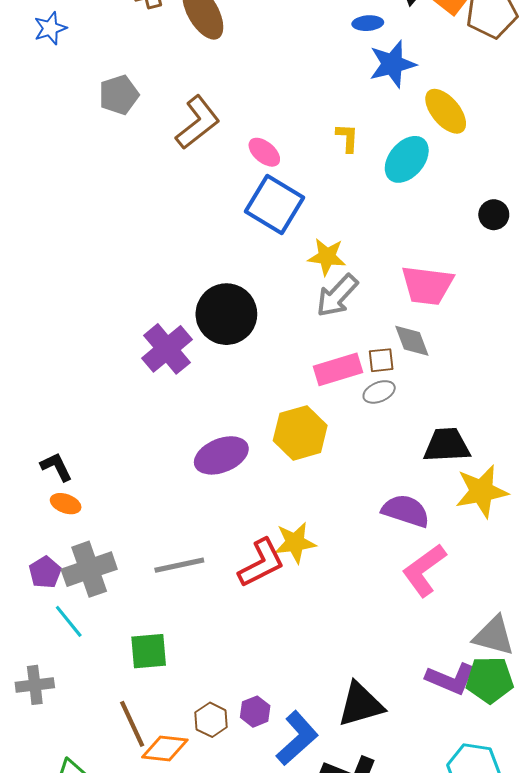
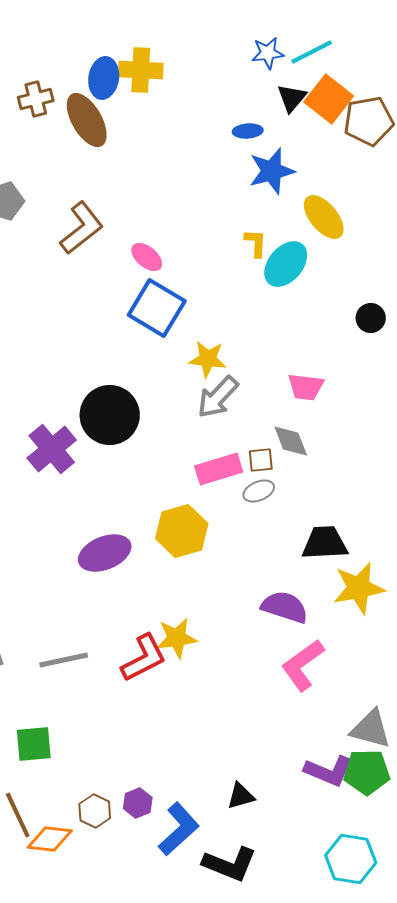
yellow L-shape: (347, 138) -> (256, 243), moved
pink trapezoid: (427, 285) -> (306, 387), size x0.7
black triangle: (361, 704) -> (241, 796), size x0.6

